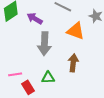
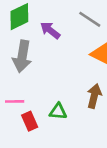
gray arrow: (44, 44) -> (22, 56), moved

